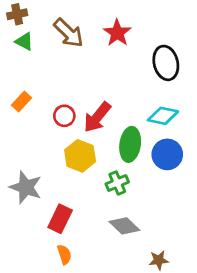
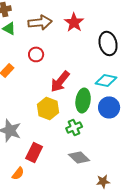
brown arrow: (69, 33) -> (40, 22), turned -50
red circle: (64, 116) -> (36, 54), moved
orange semicircle: (64, 254) -> (18, 173), moved, turned 56

